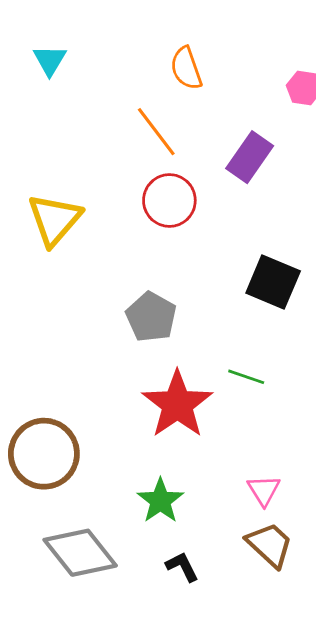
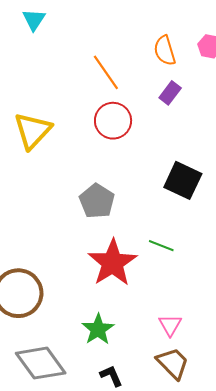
orange semicircle: (186, 68) -> (165, 51), moved
purple rectangle: (250, 157) -> (170, 93), size x0.7

